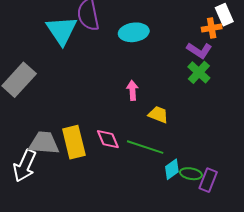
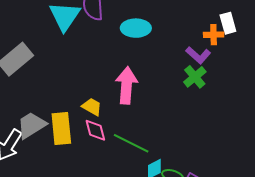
pink arrow: (132, 90) -> (126, 85), size x1.8
yellow trapezoid: (158, 115) -> (92, 107), moved
gray trapezoid: (44, 143) -> (32, 125), turned -44

